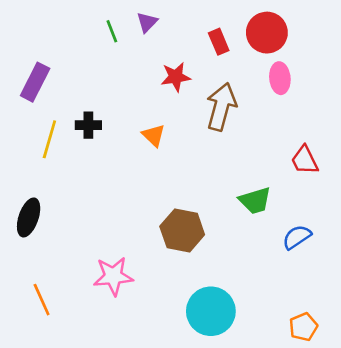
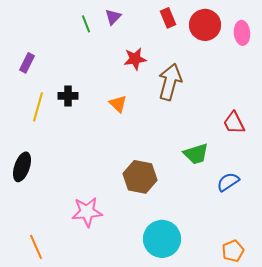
red rectangle: (219, 42) -> (168, 18), moved
pink ellipse: (280, 78) -> (242, 33), moved
purple rectangle: (35, 82) -> (27, 63), size x0.7
orange line: (42, 300) -> (36, 247), moved

